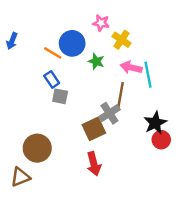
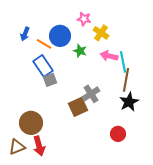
blue arrow: (12, 41) -> (25, 34), moved
blue rectangle: (52, 79) -> (43, 66), size x1.5
gray square: (60, 96) -> (50, 80), turned -32
brown line: (120, 96) -> (126, 80), moved
red circle: (161, 140) -> (118, 134), moved
red arrow: (94, 164) -> (39, 146), moved

